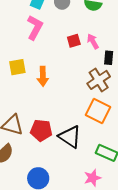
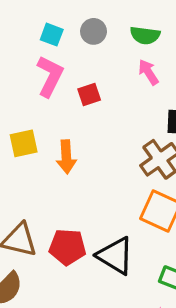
red square: (74, 41) -> (89, 95), moved
pink arrow: (93, 41) -> (148, 72), moved

